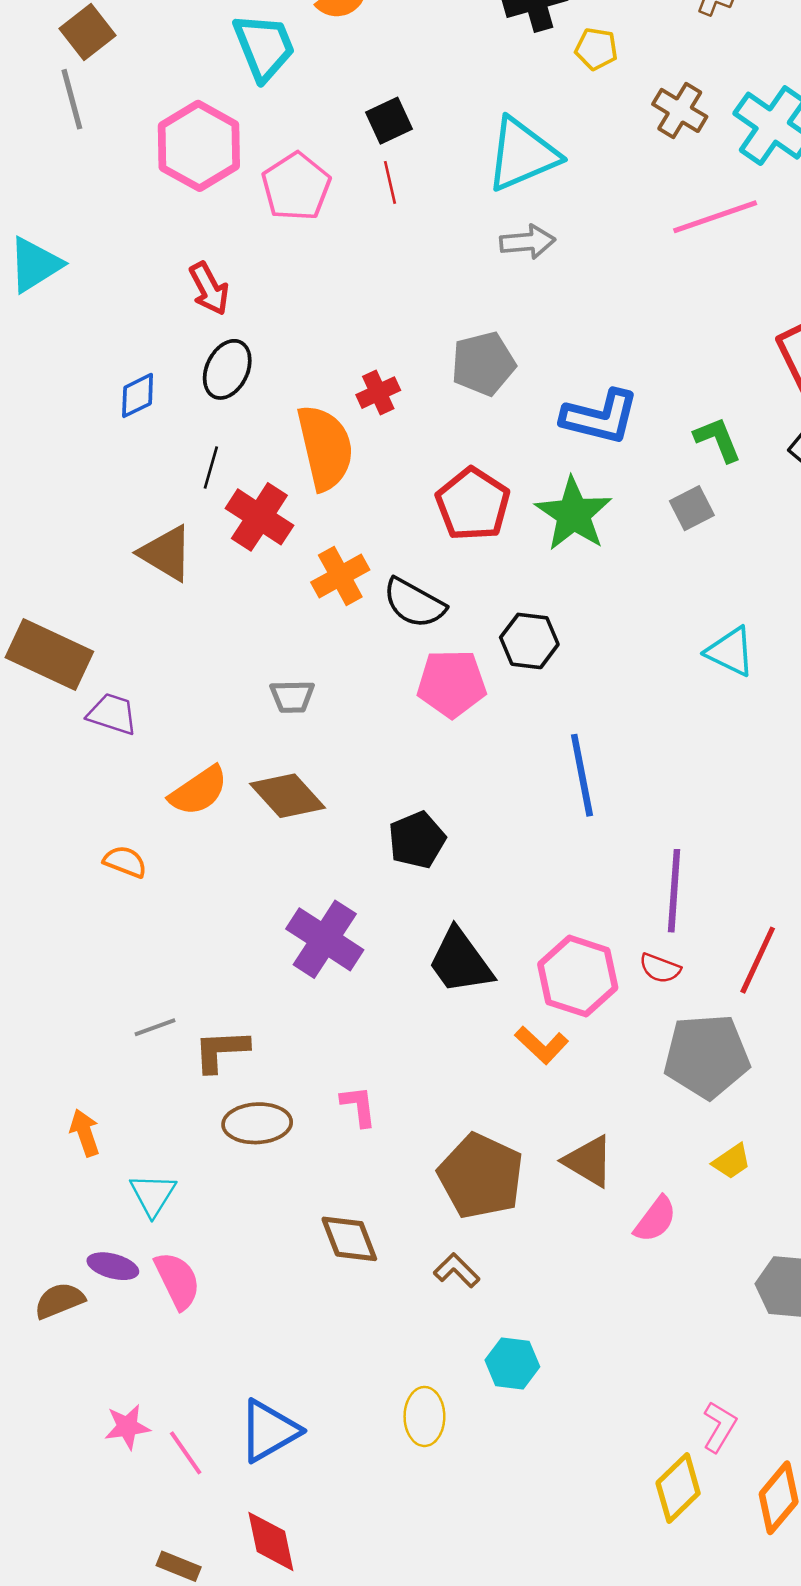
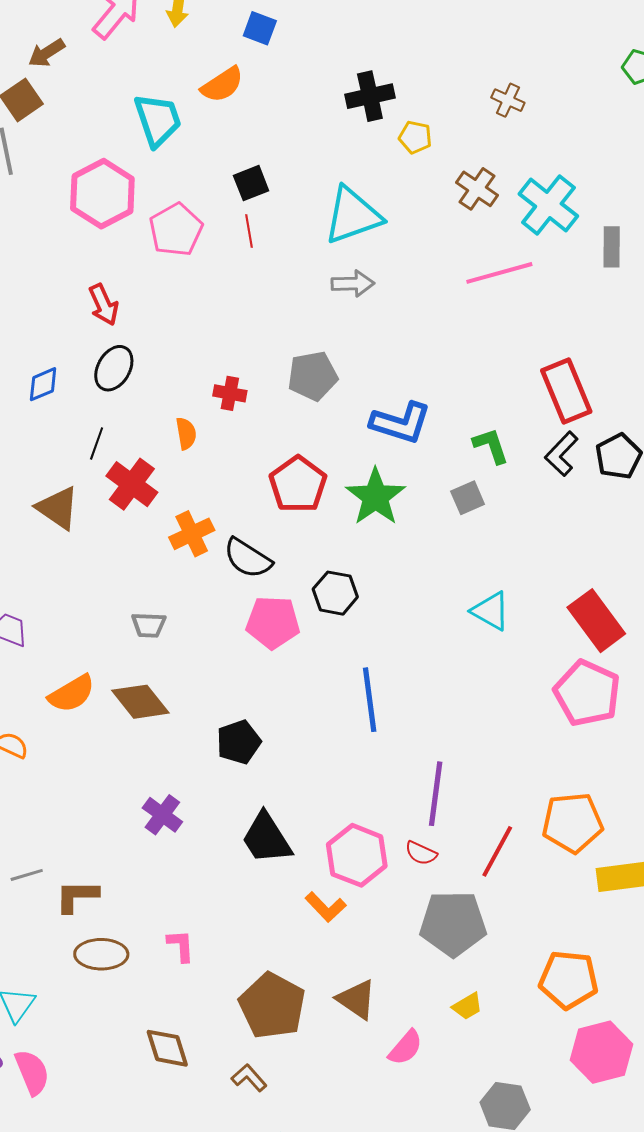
red cross: (378, 393) -> (230, 393), turned 32
orange semicircle: (325, 448) -> (186, 433), size x0.5
purple cross: (325, 939) -> (162, 815), size x0.7

